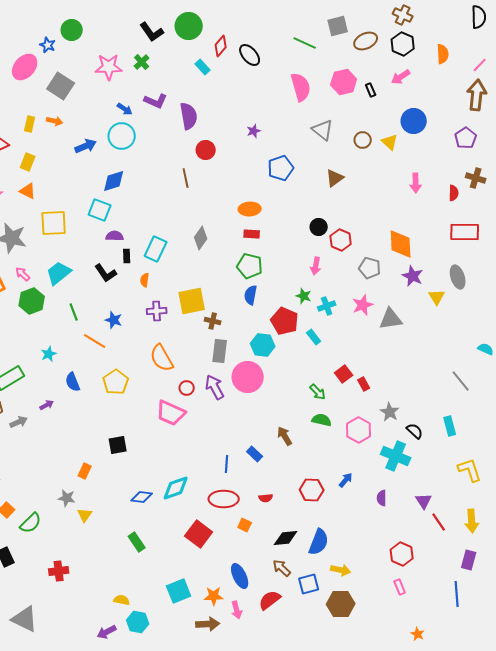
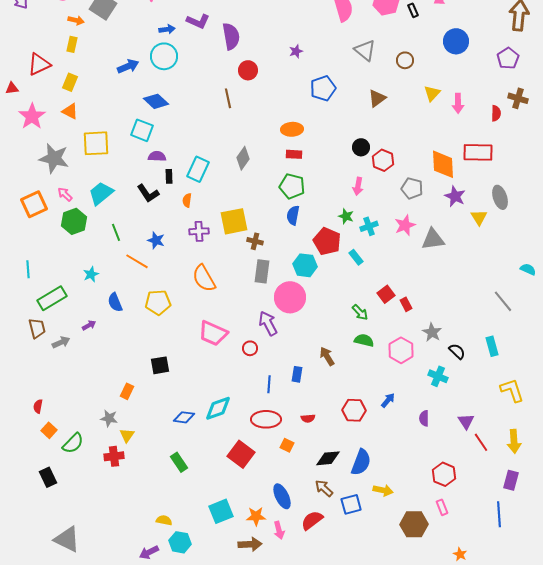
blue arrow: (125, 109) -> (167, 29), turned -42
orange arrow: (55, 121) -> (76, 20), moved
yellow triangle: (390, 142) -> (432, 93), moved, turned 30
blue diamond: (114, 181) -> (156, 101), turned 60
red rectangle: (465, 232) -> (478, 152), moved
yellow pentagon: (116, 382) -> (158, 302), turned 30
purple arrow: (215, 387) -> (268, 323), moved
red circle: (187, 388) -> (250, 348), moved
blue rectangle: (255, 454) -> (297, 374), turned 56
cyan cross: (396, 456) -> (438, 376), size x0.7
red cross: (59, 571) -> (114, 456), moved
brown hexagon: (341, 604) -> (414, 524), moved

